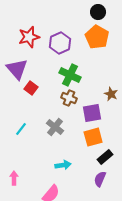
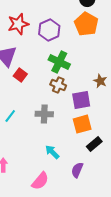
gray cross: (55, 127) -> (44, 114), turned -36
cyan arrow: (63, 165) -> (52, 152), turned -126
purple semicircle: (100, 179) -> (77, 170), moved

